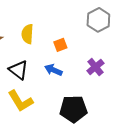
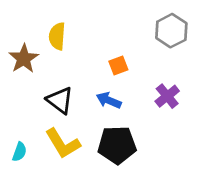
yellow semicircle: (27, 34) -> (57, 36), moved
black pentagon: (73, 109) -> (117, 145), moved

